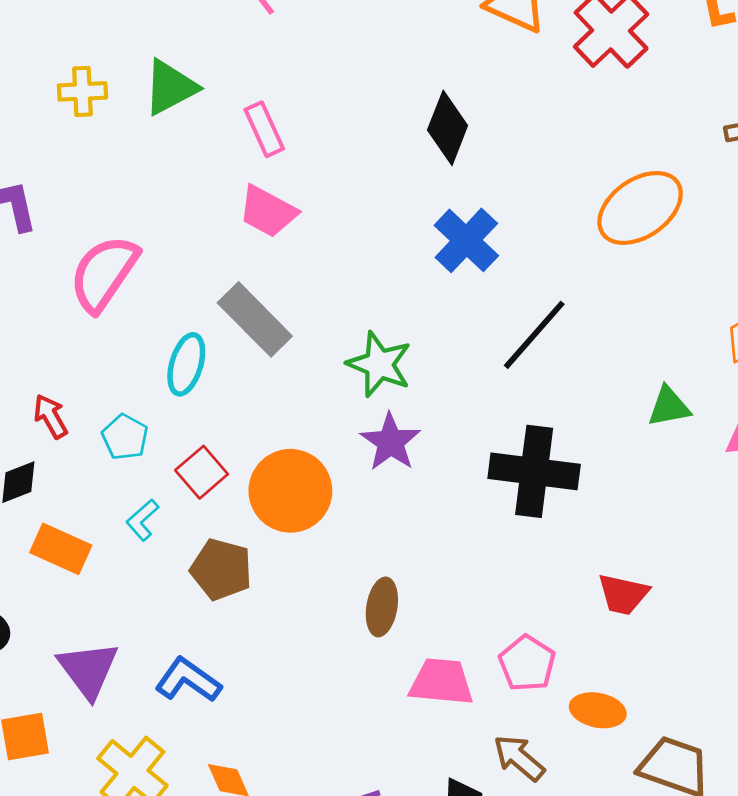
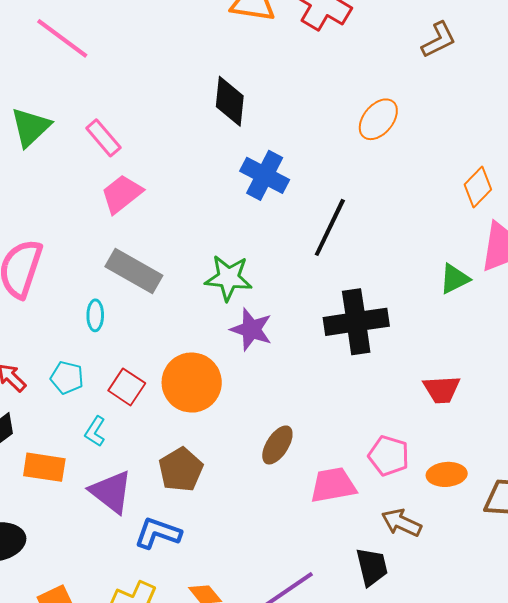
orange ellipse: (640, 208) -> (378, 119), size x0.7
pink trapezoid: (268, 211) -> (122, 194), turned 129
cyan ellipse: (186, 364) -> (95, 315), size x0.7
green triangle: (669, 407) -> (454, 279), moved
brown pentagon: (221, 569) -> (181, 470), moved, turned -30
brown ellipse: (382, 607) -> (277, 445), turned 39
purple triangle: (88, 670) -> (111, 492), moved

